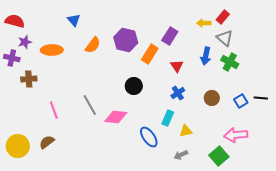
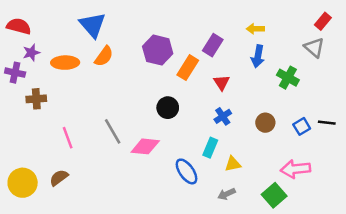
red rectangle: (223, 17) -> (323, 21), moved
blue triangle: (74, 20) -> (93, 25), size x1.6
gray triangle: (225, 38) -> (314, 48), moved
orange semicircle: (93, 45) -> (104, 56), moved
blue arrow: (206, 56) -> (258, 56), moved

